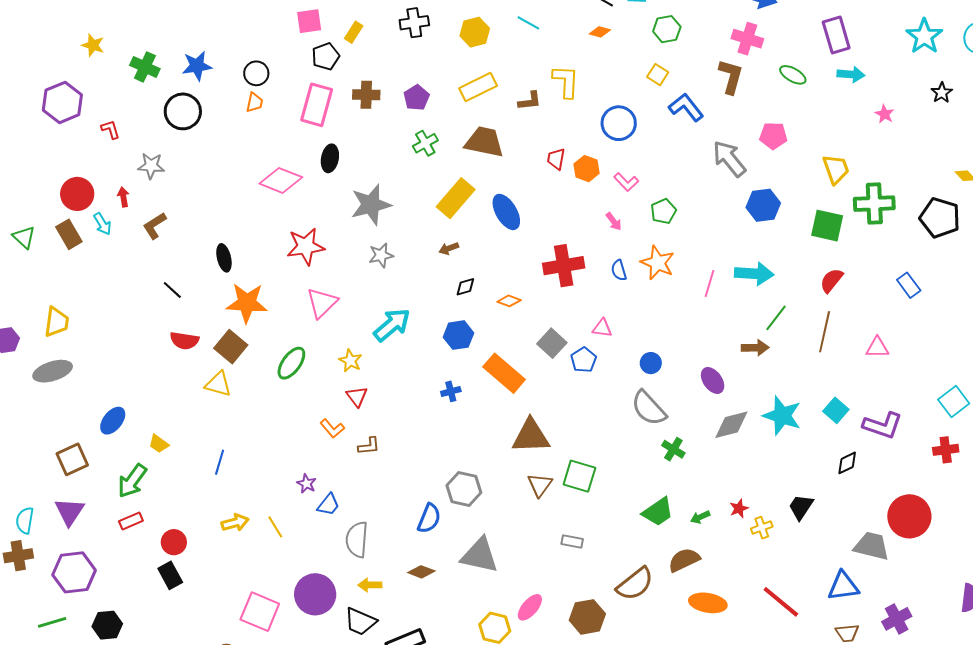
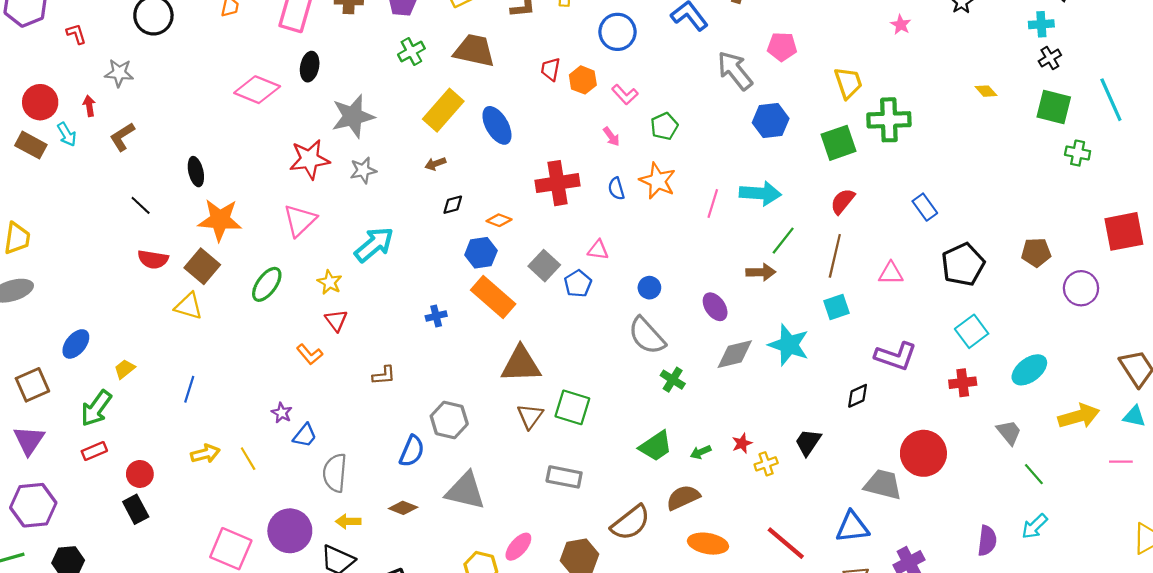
black pentagon: (940, 218) -> (963, 264), moved, turned 30
green square: (827, 226) -> (839, 143), turned -32
brown rectangle: (69, 234) -> (31, 145), turned -32
red star: (306, 246) -> (309, 159), moved
blue hexagon: (458, 335) -> (481, 253), moved
cyan square: (836, 410) -> (837, 307), moved, turned 30
yellow trapezoid: (159, 444) -> (125, 369), turned 105
brown L-shape: (369, 446) -> (384, 375), moved
gray rectangle: (572, 542) -> (564, 477), size x1.5

